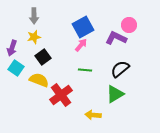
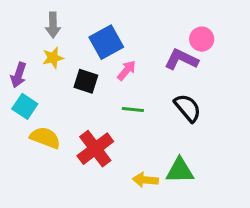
blue square: (83, 27) -> (106, 42), moved
black square: (43, 57) -> (86, 81), moved, turned -35
black semicircle: (120, 69) -> (188, 108), turned 90
yellow semicircle: (39, 80) -> (45, 138), moved
green triangle: (115, 94) -> (180, 171), moved, turned 30

